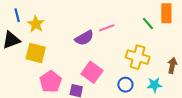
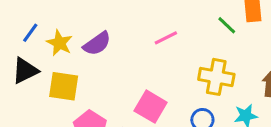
blue line: (17, 15) -> (30, 33), turned 56
purple semicircle: (84, 38) -> (97, 44), moved

